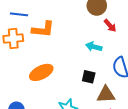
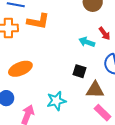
red arrow: (110, 26) -> (105, 34), moved
orange ellipse: (41, 72) -> (20, 69), moved

